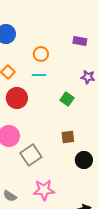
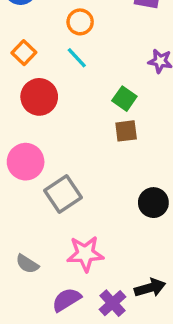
cyan line: (39, 75) -> (77, 58), turned 48
brown square: (68, 137) -> (126, 131), moved

